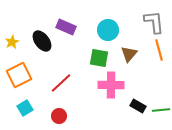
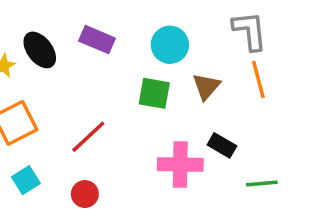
black ellipse: (42, 41) -> (40, 50), moved
pink cross: (111, 85) -> (180, 165), moved
black rectangle: (138, 106) -> (222, 145), moved

